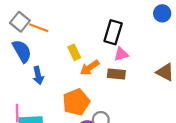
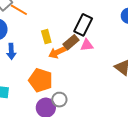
brown rectangle: (116, 74) -> (71, 42), moved, turned -56
orange pentagon: (76, 102) -> (41, 80), turned 30

